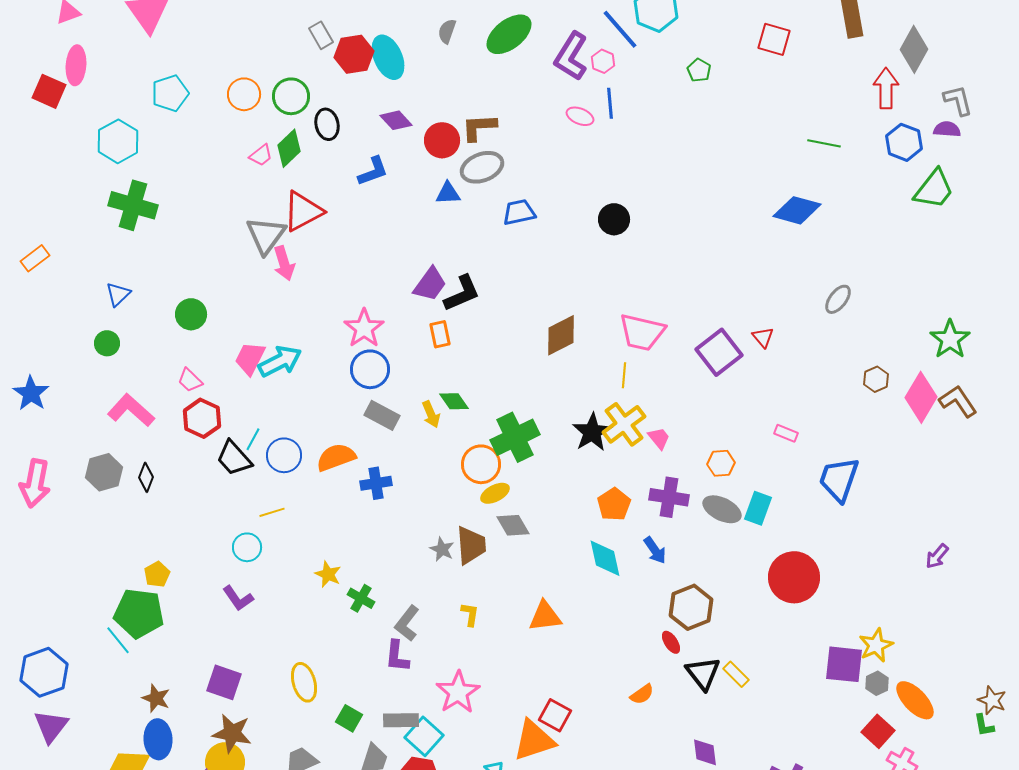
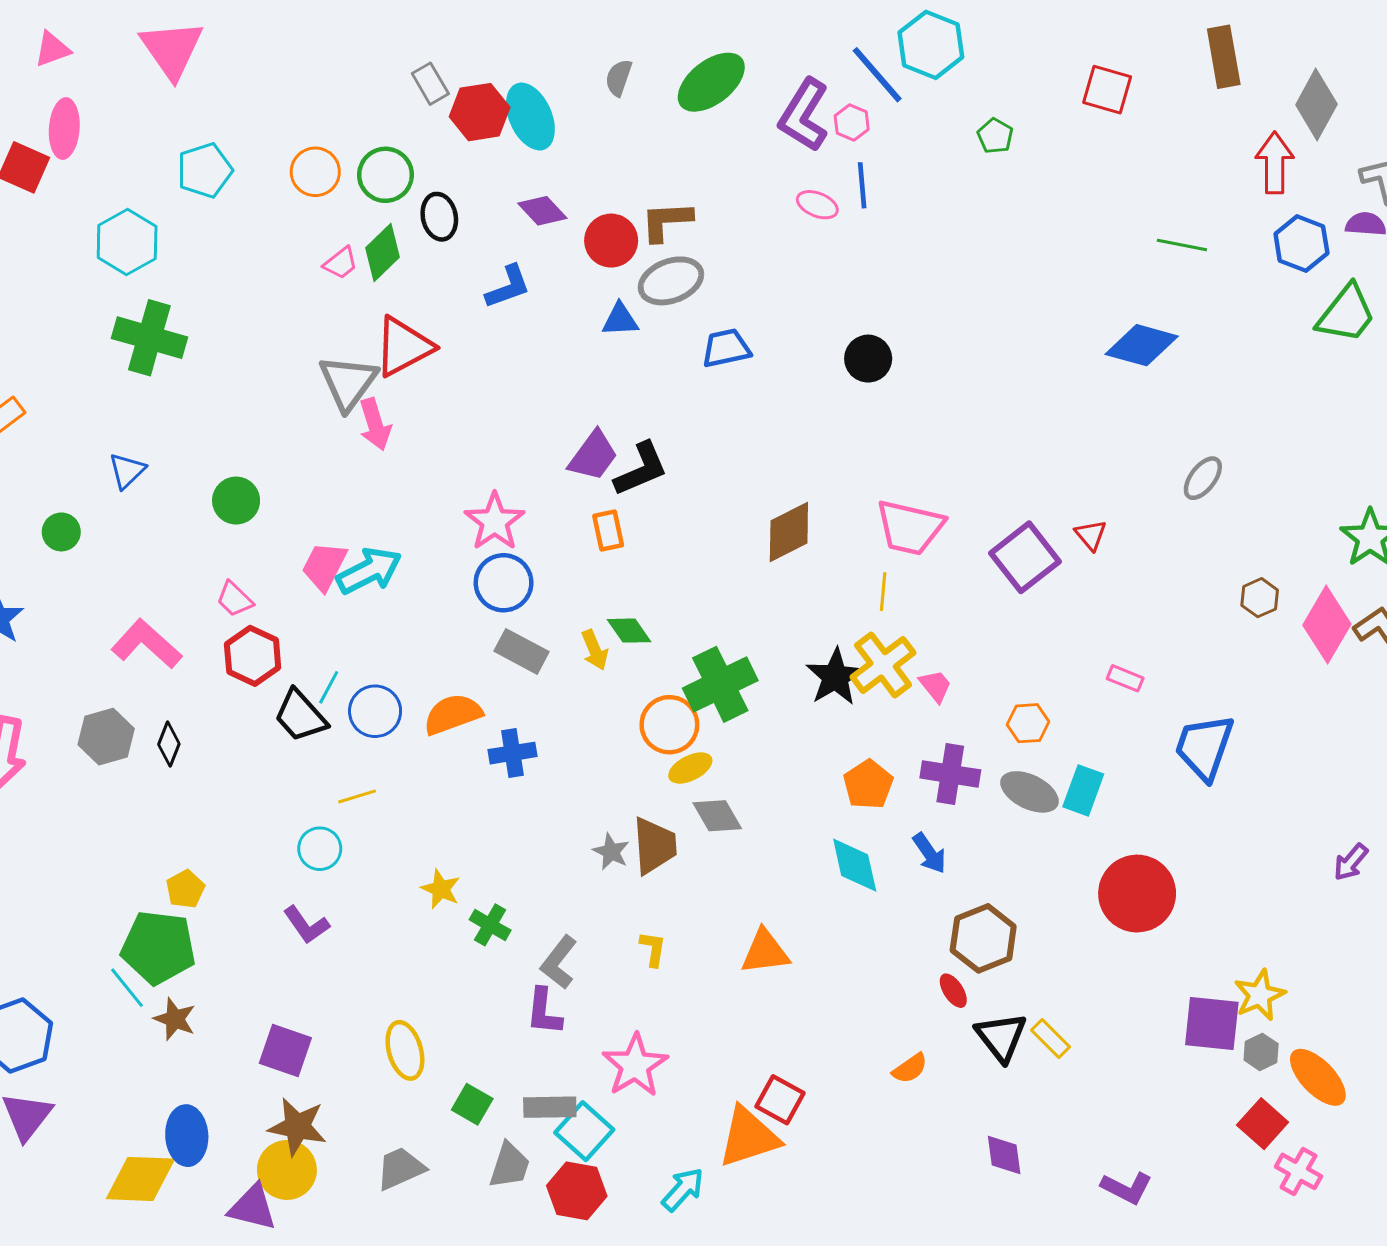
green circle: (107, 343) -> (61, 532), moved
brown star: (156, 698) -> (175, 1019), moved

